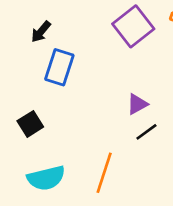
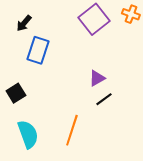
cyan semicircle: (46, 178) -> (28, 134), turned -96

